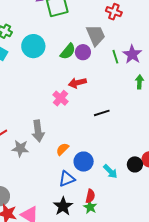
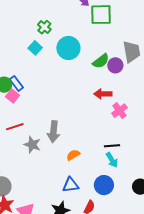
pink cross: (60, 98) -> (119, 111), moved
black line: (102, 113) -> (112, 146), moved
blue circle: (84, 162) -> (104, 185), moved
cyan arrow: (110, 171) -> (112, 160), moved

